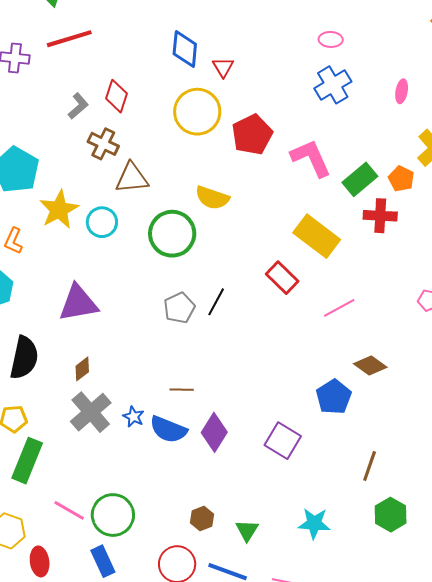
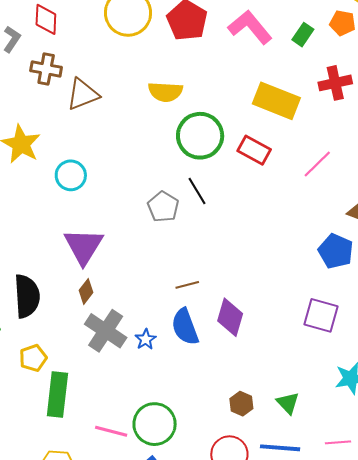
green rectangle: (360, 179) -> (303, 35), size x0.7
red cross: (380, 216) -> (335, 83), moved
cyan circle: (102, 222) -> (71, 175), moved
green circle: (172, 234) -> (200, 136), moved
black line: (216, 302) -> (197, 191), turned -44
purple triangle: (78, 303) -> (84, 246), moved, turned -33
blue star: (133, 417) -> (146, 339), moved, turned 30
blue semicircle: (168, 429) -> (185, 327), turned 63
purple square: (283, 441) -> (321, 315), moved

